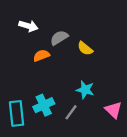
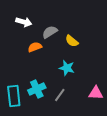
cyan star: (85, 90) -> (67, 68), moved
pink triangle: (114, 110) -> (96, 93), turned -42

